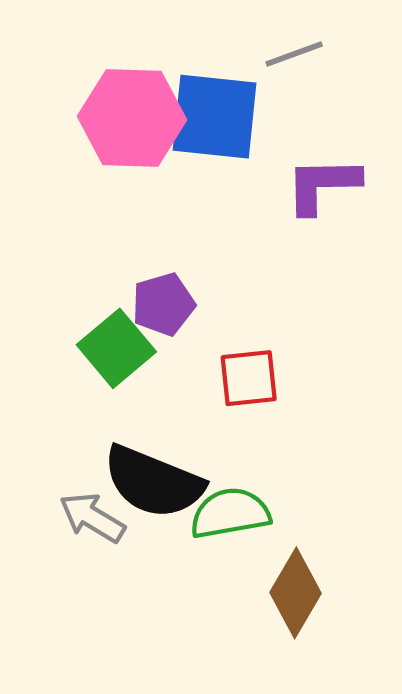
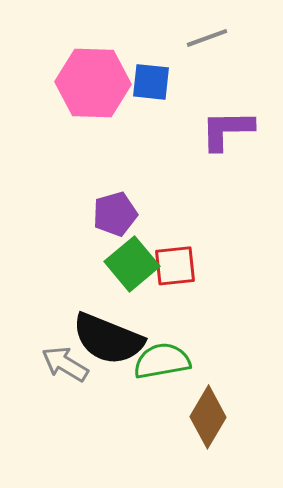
blue square: (215, 117) -> (151, 82), size x0.6
green square: (116, 348) -> (132, 264), moved

